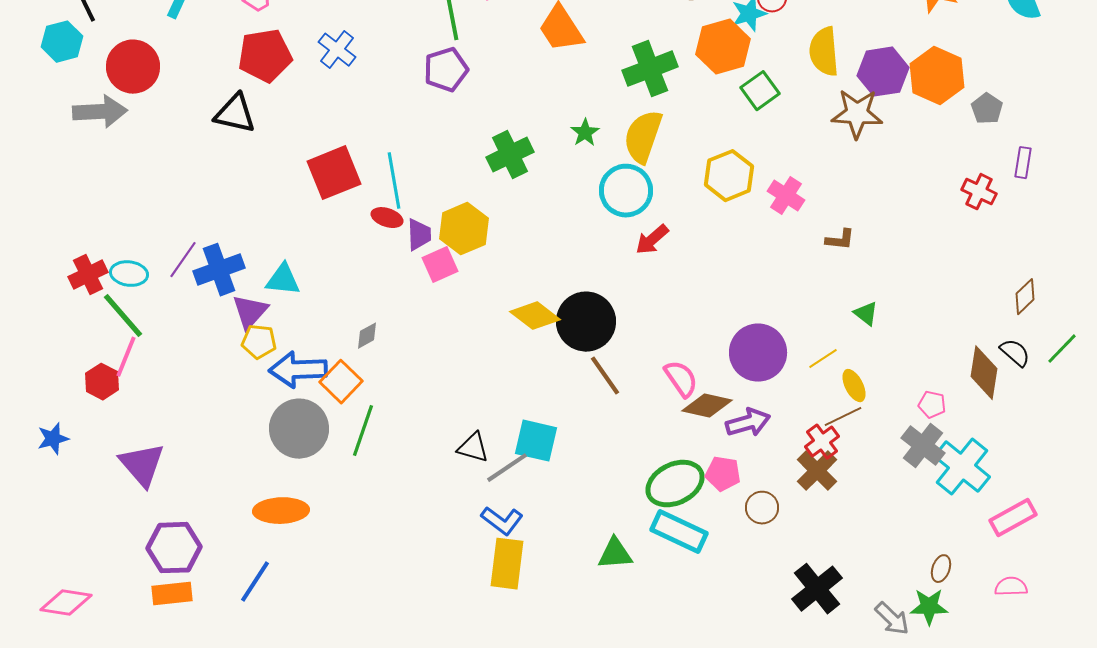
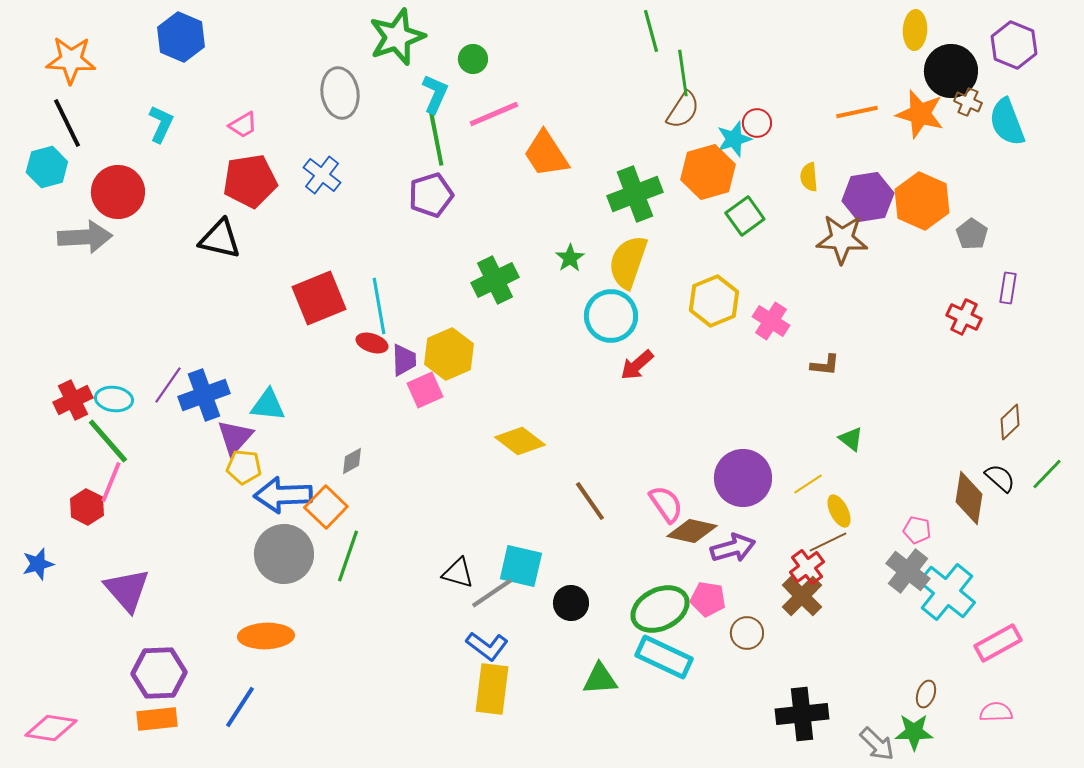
yellow semicircle: (824, 52) -> (809, 177), size x0.6
black circle: (586, 322) -> (571, 603), moved, size x0.6
black cross: (817, 589) -> (802, 714), turned 33

